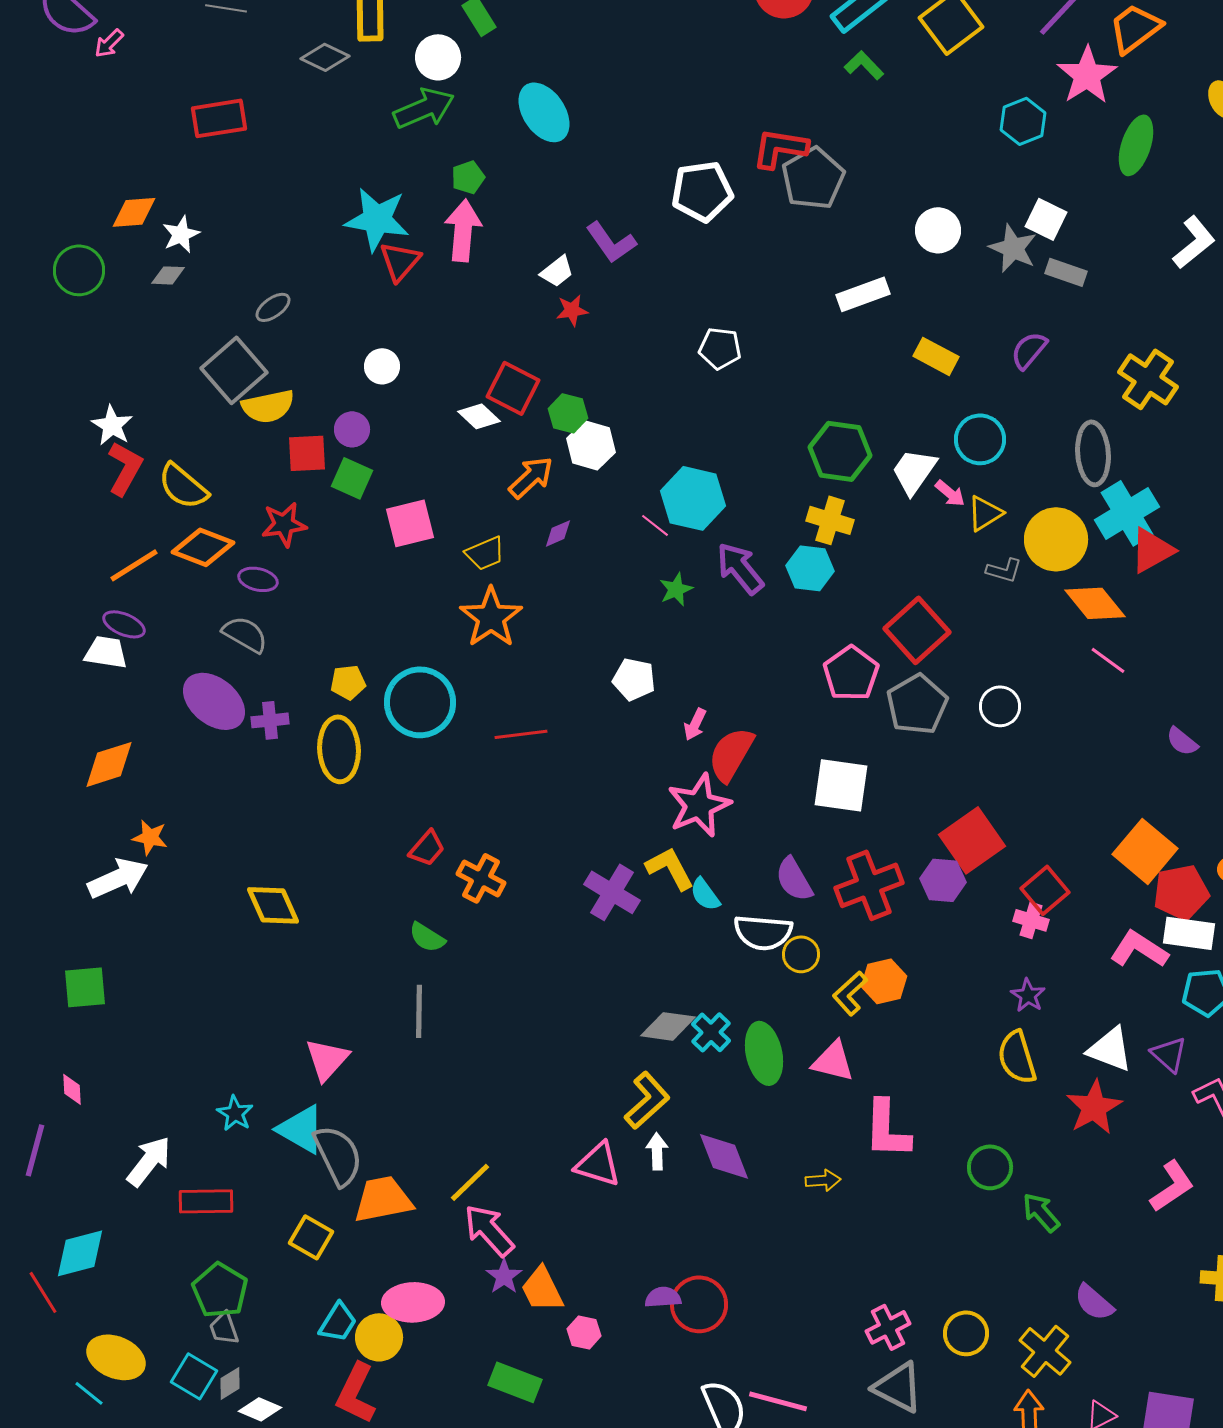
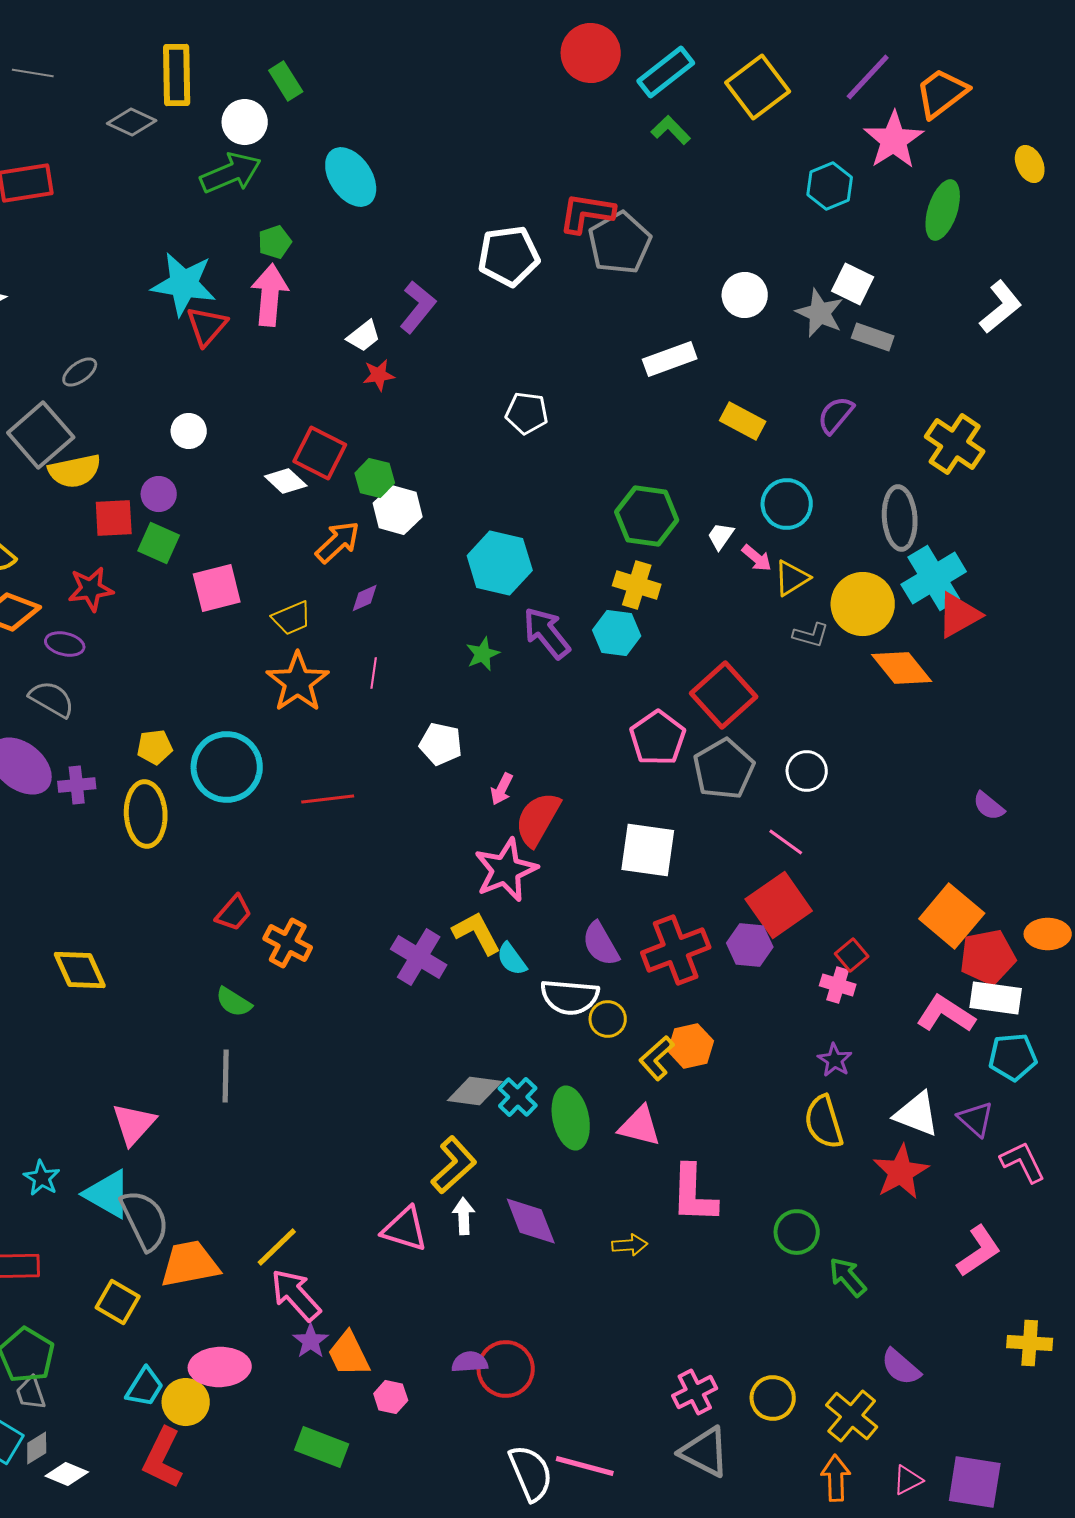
purple L-shape: (611, 242) -> (418, 307), turned -106
white trapezoid: (914, 471) -> (721, 536), size x0.6
pink line: (655, 525) -> (374, 673), moved, turned 60
pink line: (1108, 660) -> (786, 842), moved
red square: (1045, 890) -> (852, 955), size x0.7

